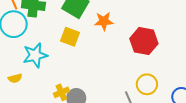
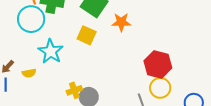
red hexagon: (144, 41) -> (158, 64), moved
cyan star: (35, 55) -> (51, 51), turned -30

